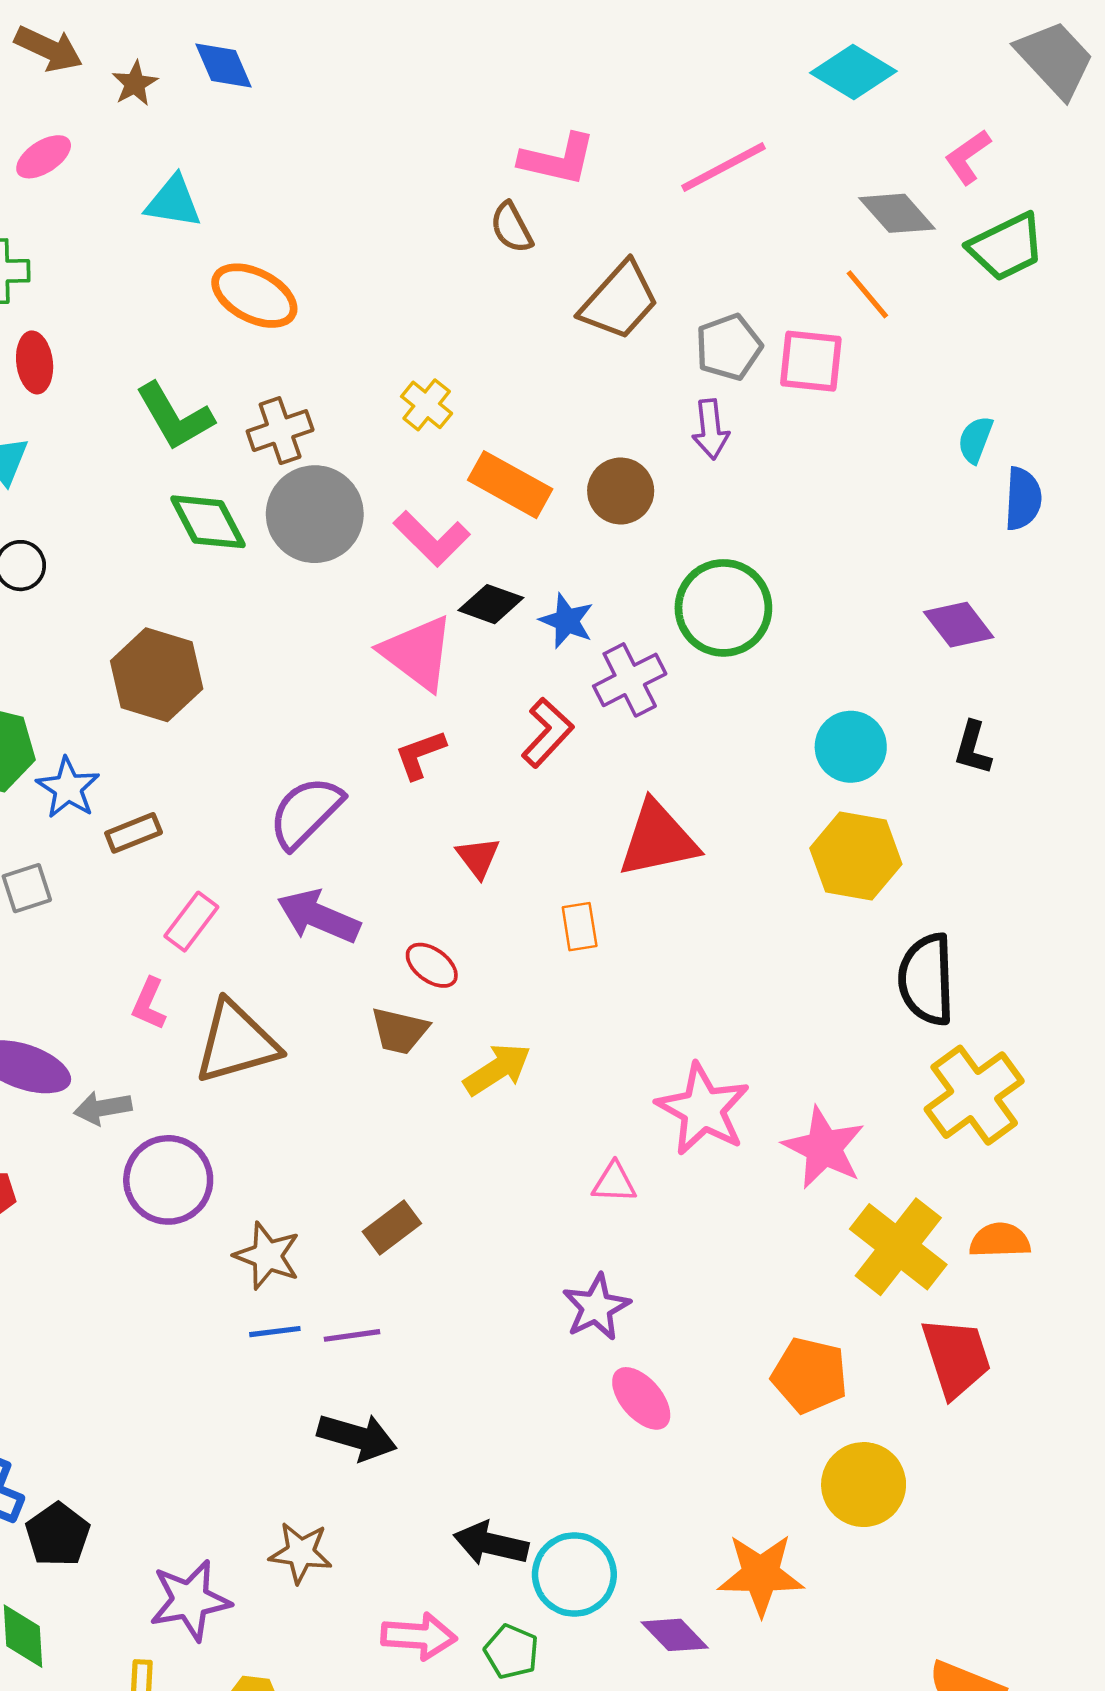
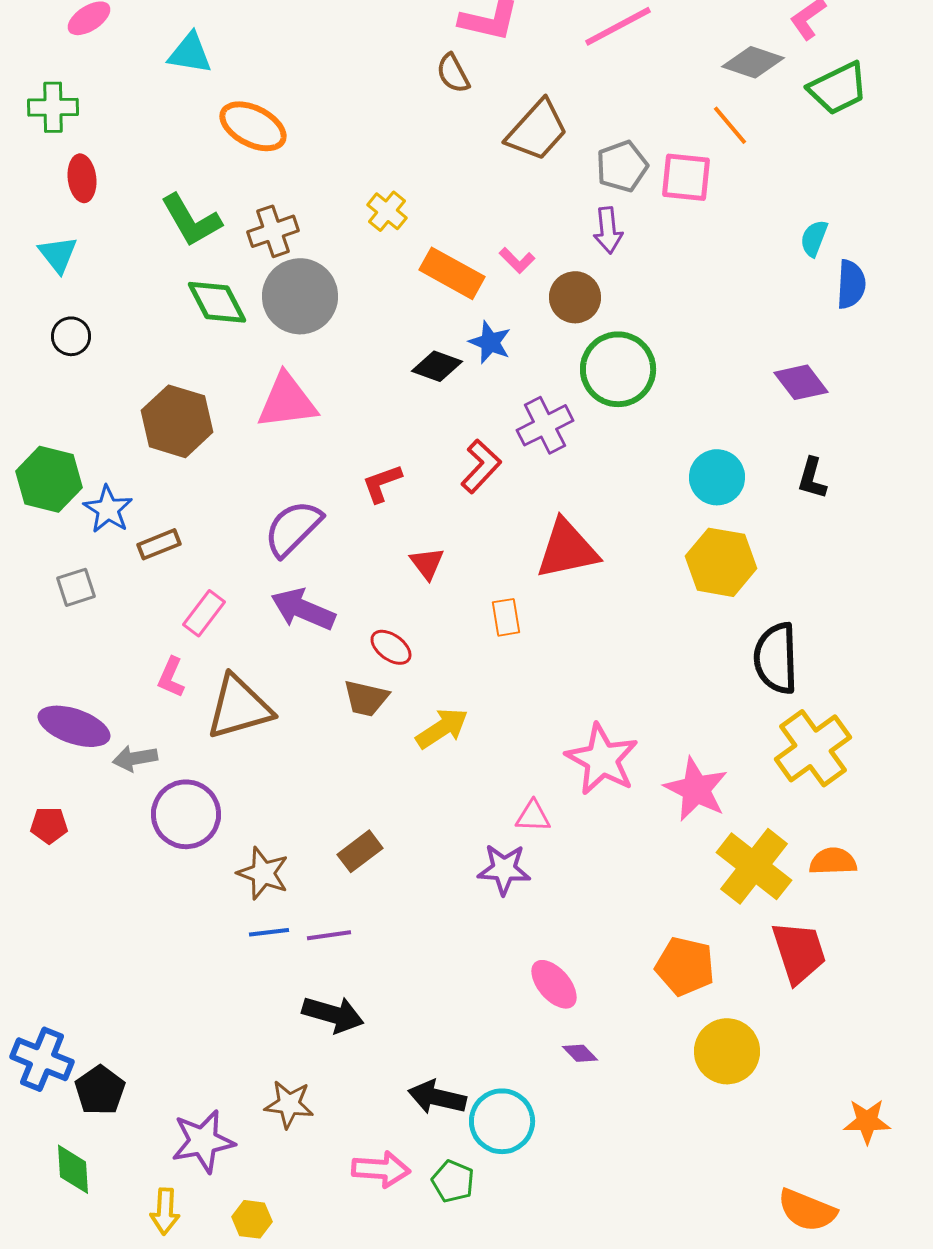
gray diamond: (897, 213) -> (753, 62), turned -30
brown circle: (621, 491) -> (575, 297), moved
pink L-shape: (432, 539) -> (517, 260), moved, size x0.6
blue star: (567, 621) -> (490, 342), moved
pink triangle: (418, 653) -> (287, 401), moved, turned -44
purple star: (596, 1307) -> (504, 869), moved, turned 30
orange star: (761, 1574) -> (867, 1121), moved, size x0.7
purple diamond: (675, 1635) -> (580, 1053), moved, size x0.7

